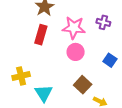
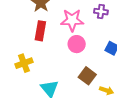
yellow cross: (21, 76) -> (24, 63), moved

